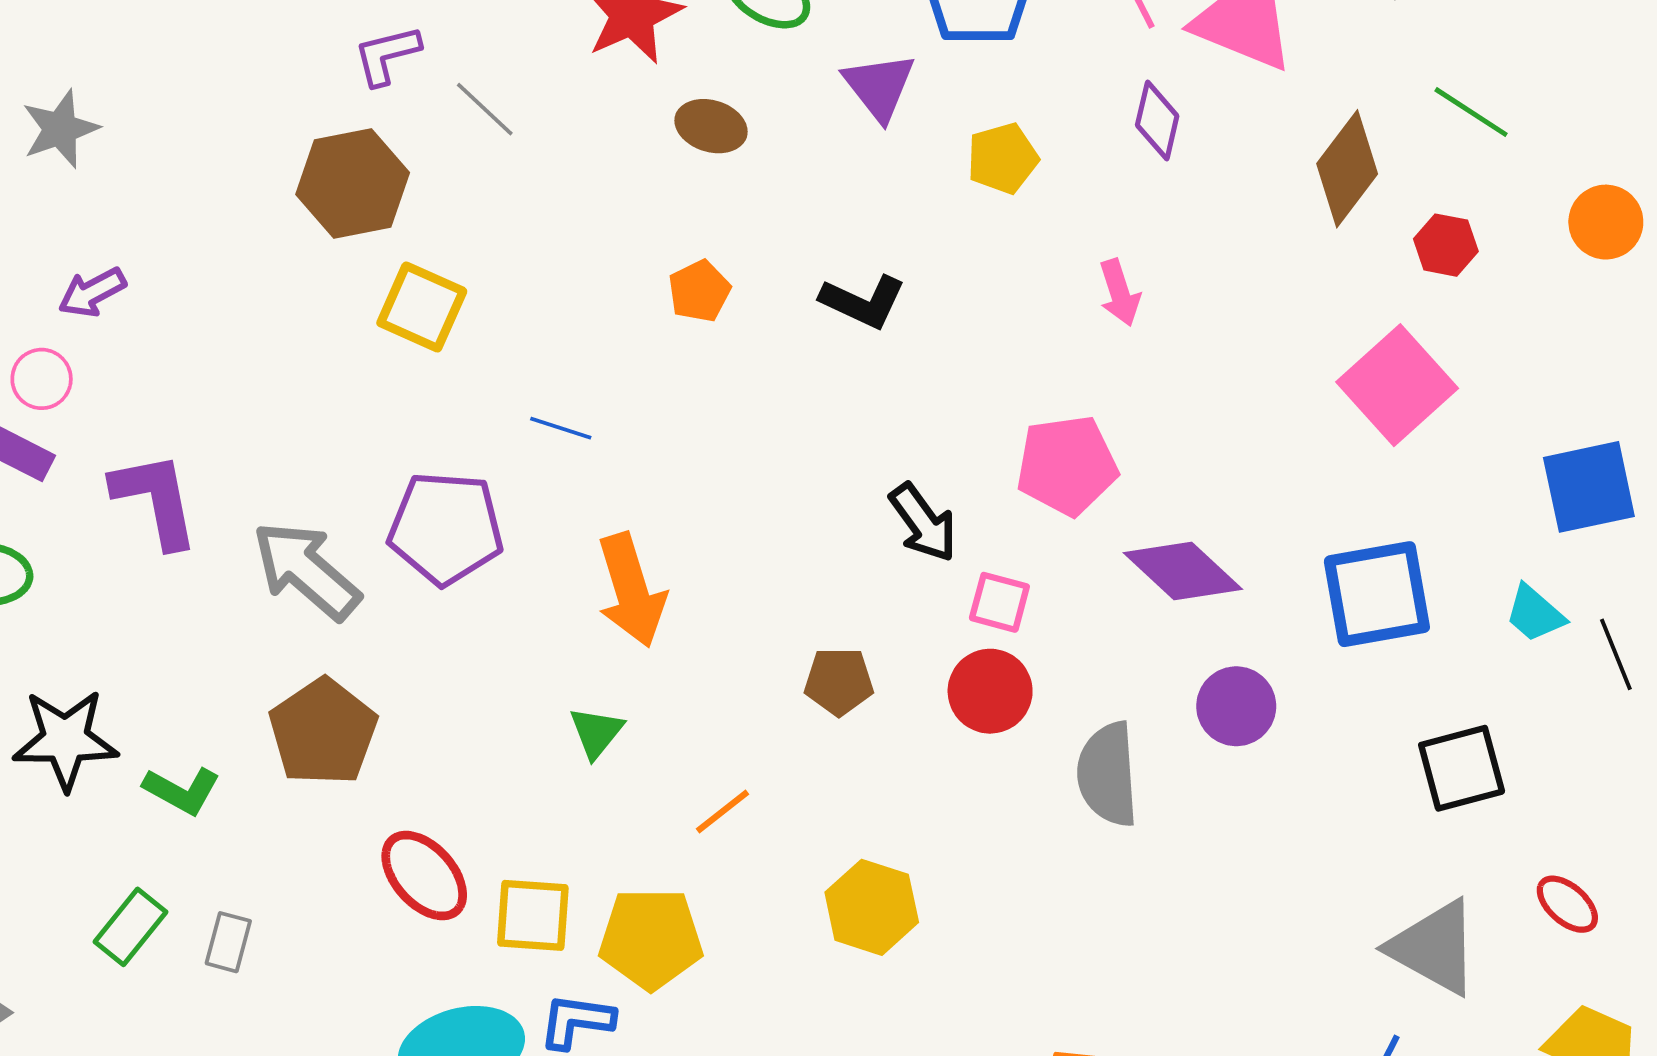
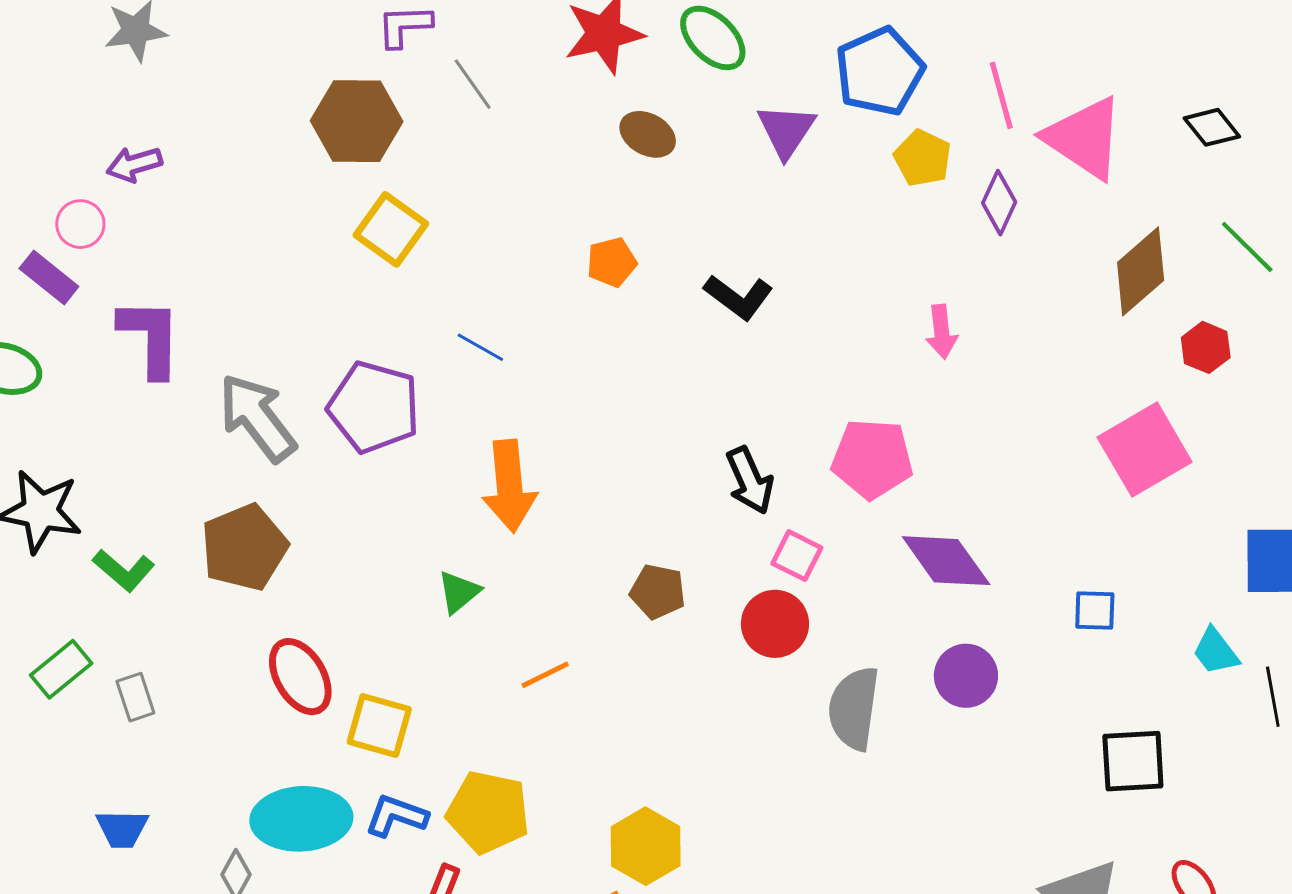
yellow pentagon: (1003, 158) -> (923, 158), moved, turned 30
blue square: (1377, 594) -> (1095, 611), size x0.5
yellow hexagon: (872, 907) -> (646, 846), moved
yellow pentagon: (651, 939) -> (488, 812), moved
gray rectangle: (228, 942) -> (135, 697), turned -45

